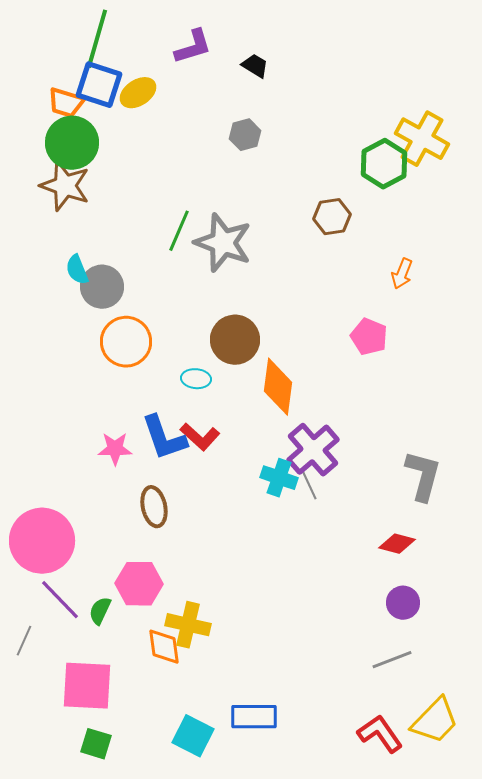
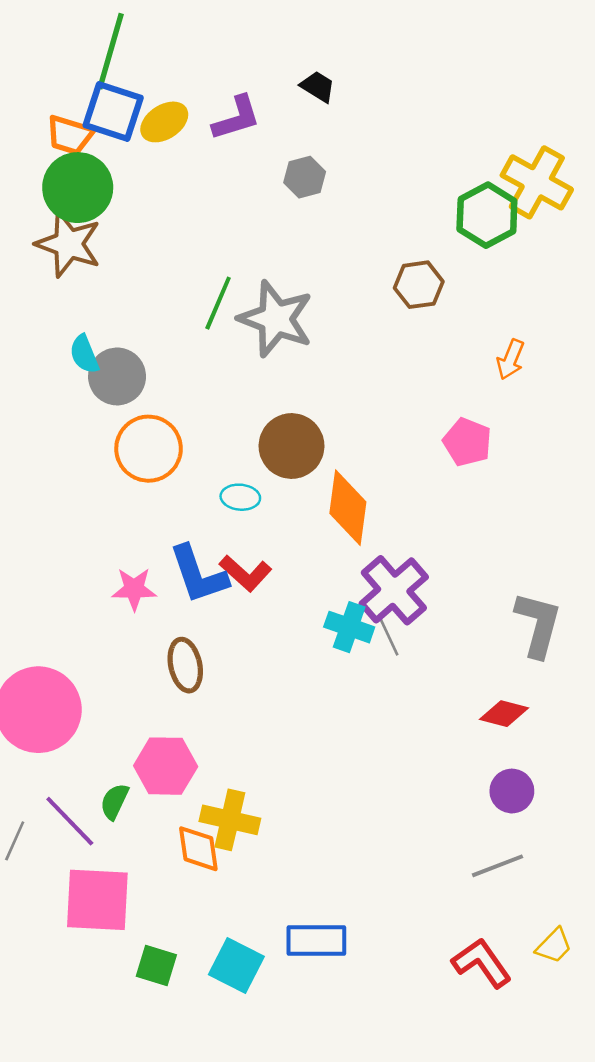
purple L-shape: (193, 47) -> (236, 118), moved
purple line: (60, 600) -> (70, 821), moved
yellow trapezoid: (435, 721) -> (554, 946), size x0.6
green square: (96, 744) -> (156, 965), moved

